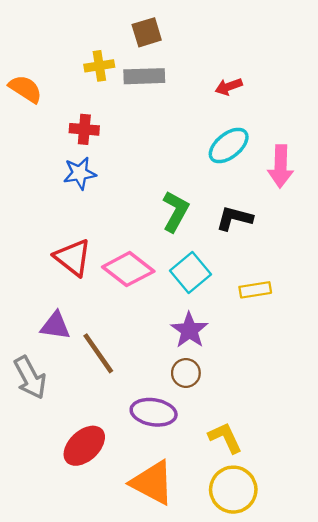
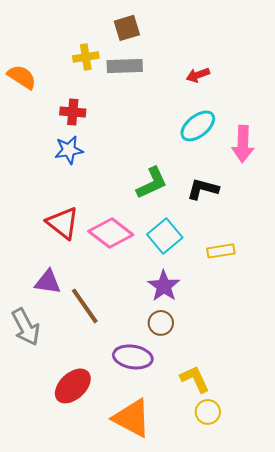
green L-shape: (176, 211) -> (152, 183), turned 36
yellow circle: (233, 490) -> (208, 412), moved, size x0.6

